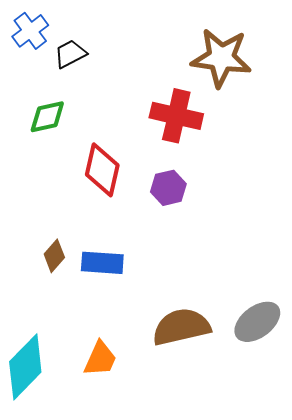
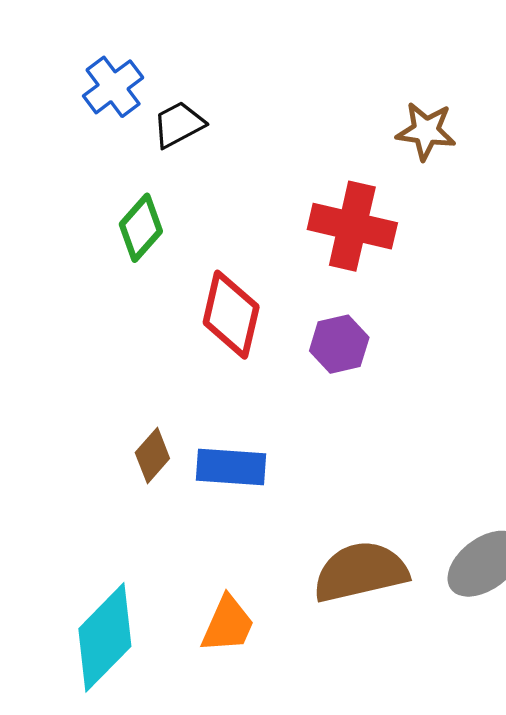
brown star: (221, 58) -> (426, 131), size x0.6
green diamond: (47, 117) -> (141, 228), turned -36

